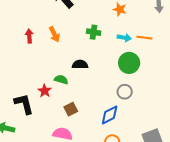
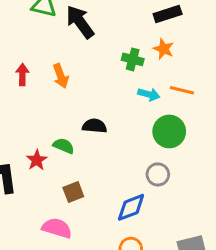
green cross: (94, 32) -> (133, 59), moved
cyan arrow: (124, 38) -> (149, 94), moved
orange line: (144, 38) -> (182, 90), moved

